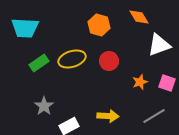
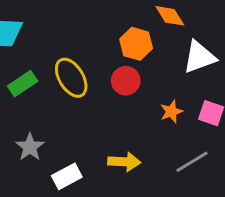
orange hexagon: (99, 25) -> (136, 44), moved
yellow ellipse: (72, 59) -> (71, 78), turned 76

